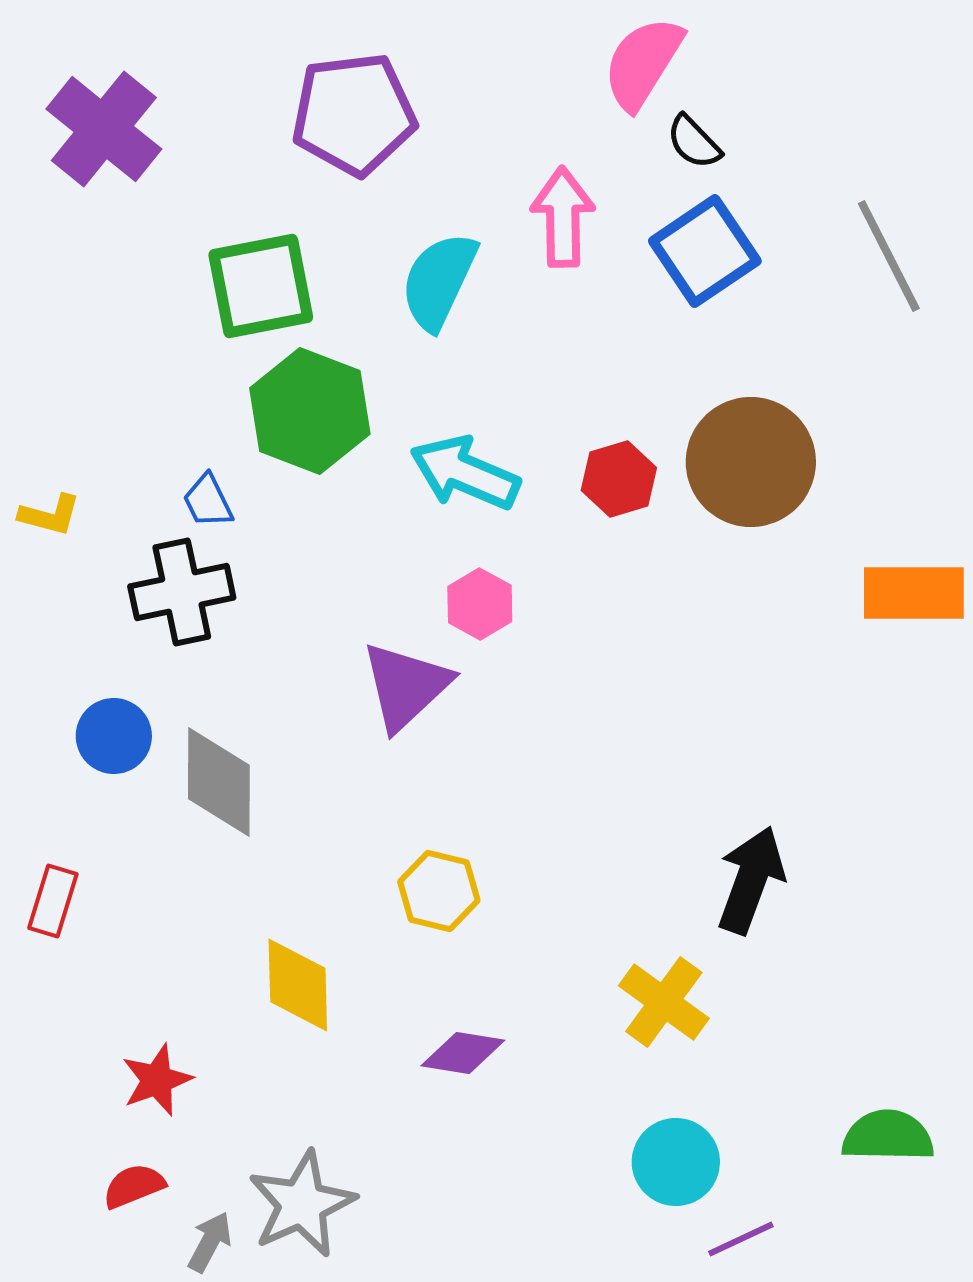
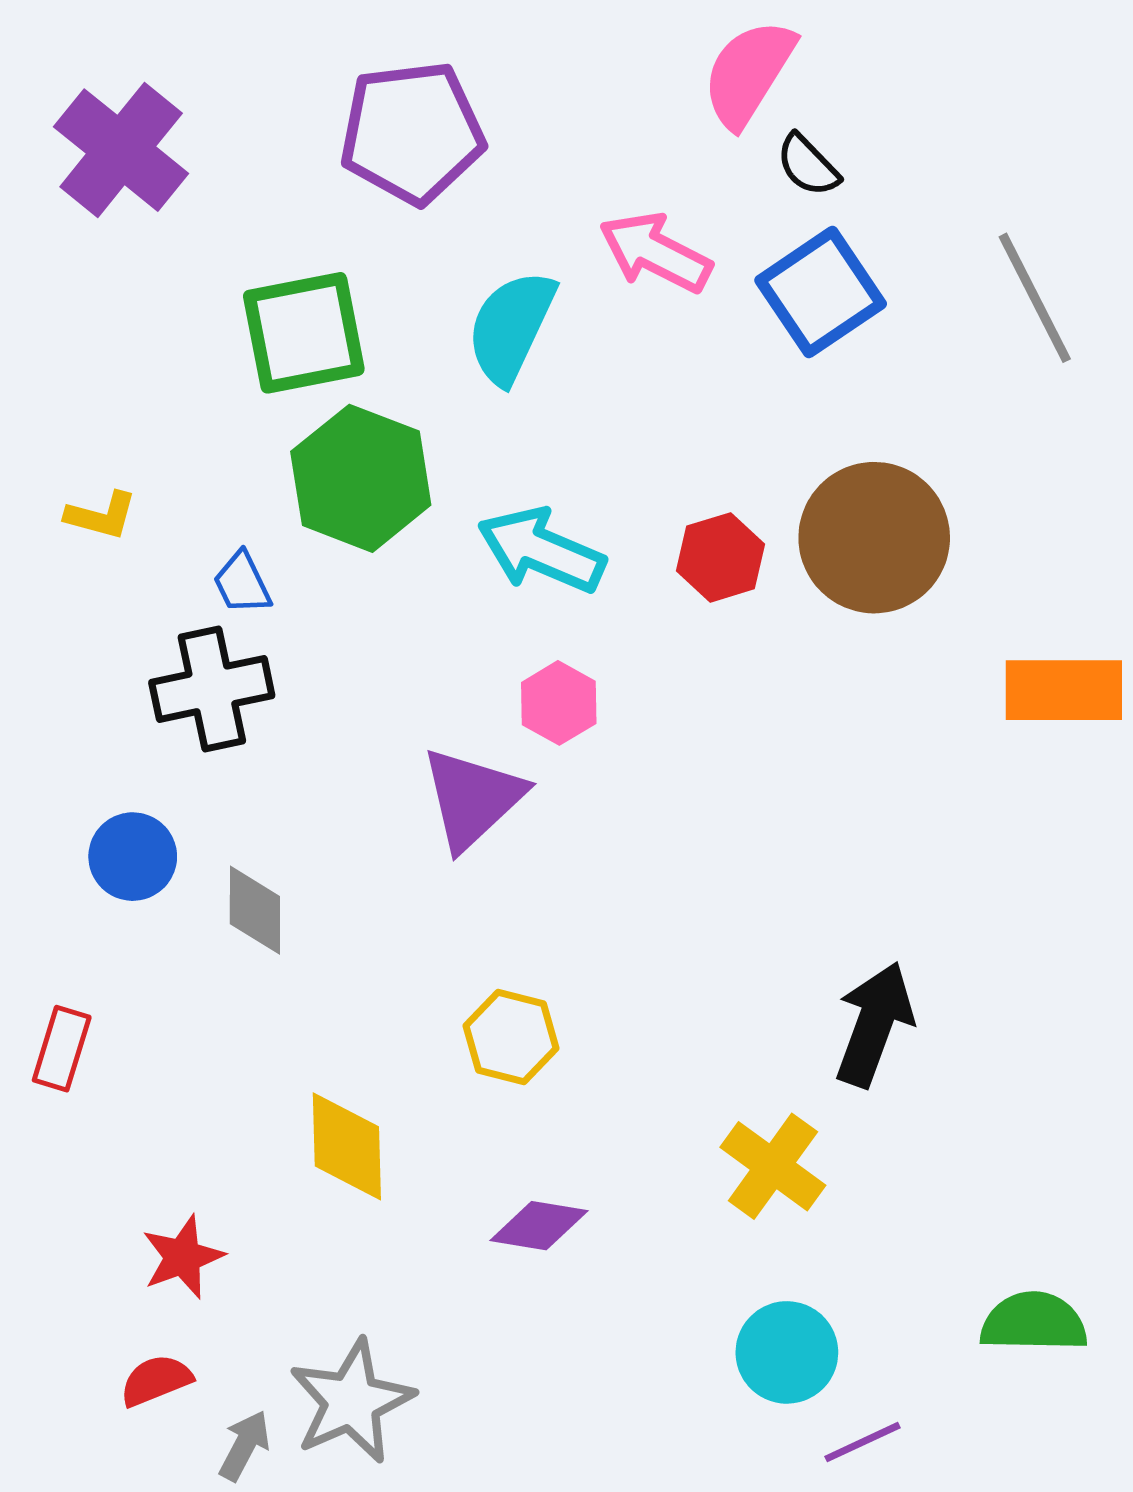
pink arrow: (563, 217) -> (655, 252), turned -62
yellow L-shape: (50, 515) -> (101, 516), moved
gray diamond: (219, 782) -> (255, 910), size x0.7

